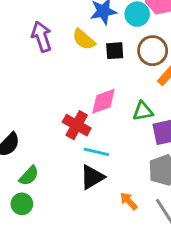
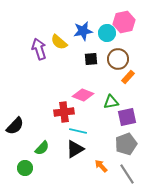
yellow semicircle: (84, 39) -> (59, 42), moved
pink diamond: (103, 101) -> (83, 95), turned 40
red cross: (77, 125) -> (64, 112), turned -36
green semicircle: (29, 176) -> (42, 148), moved

